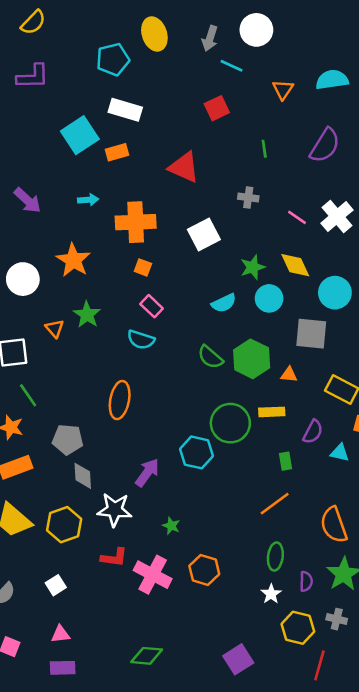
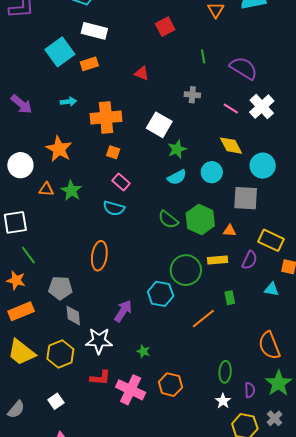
purple semicircle: (325, 145) -> (244, 68), moved, turned -88
red triangle: (184, 167) -> (142, 73), size x0.6
white square: (204, 234) -> (159, 125), turned -30
green star: (253, 267) -> (177, 149), moved
orange triangle: (55, 328) -> (46, 189), moved, turned -42
purple semicircle: (313, 432) -> (250, 260), moved
orange line: (275, 504) -> (203, 319), moved
gray cross: (337, 619) -> (275, 418), turned 35

